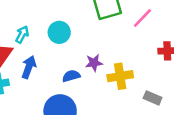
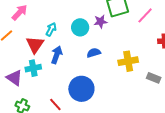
purple star: (94, 63) -> (101, 22), moved
blue semicircle: (71, 76) -> (94, 53), moved

